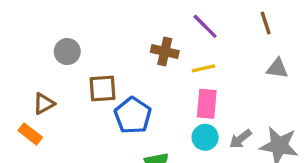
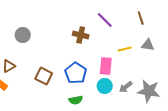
yellow line: (203, 68) -> (125, 49), moved
brown square: (103, 89) -> (44, 76), moved, turned 30
blue pentagon: (133, 115) -> (76, 73), moved

